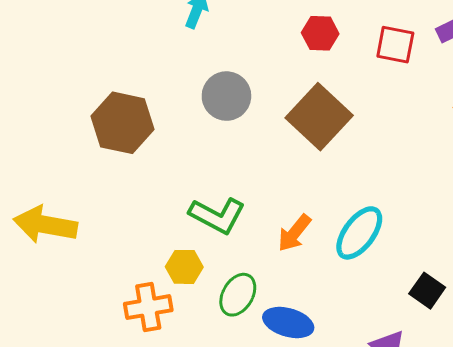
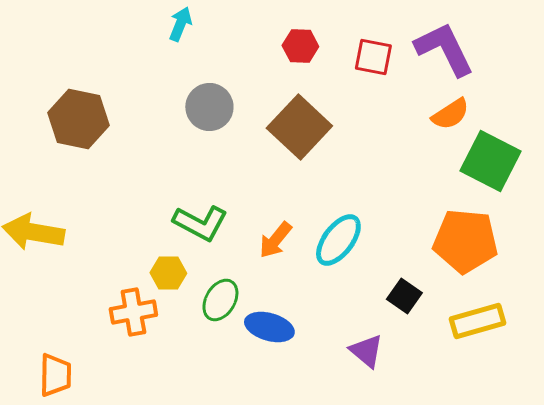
brown hexagon: (122, 123) -> (78, 119), moved

